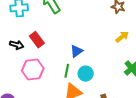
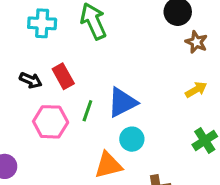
blue triangle: (76, 51) -> (122, 102), size x1.5
green line: (67, 71) -> (87, 111), moved

